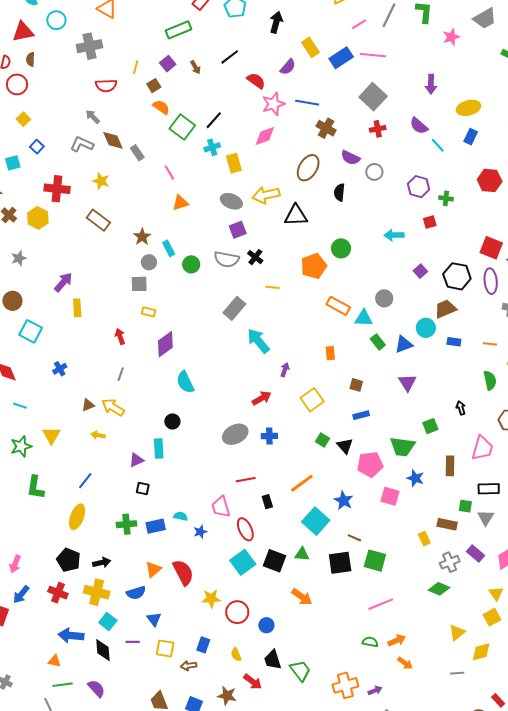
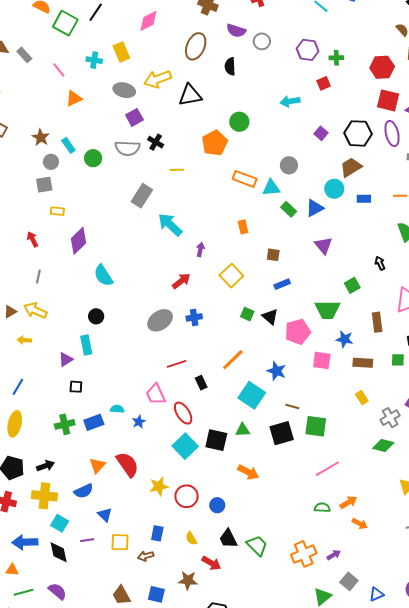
cyan cross: (212, 147) -> (94, 60), moved, turned 35
red hexagon: (490, 180) -> (382, 67), moved
brown rectangle: (447, 524) -> (363, 363), moved

